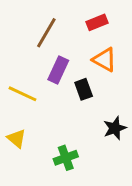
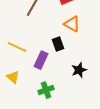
purple rectangle: (58, 70) -> (41, 60), moved

